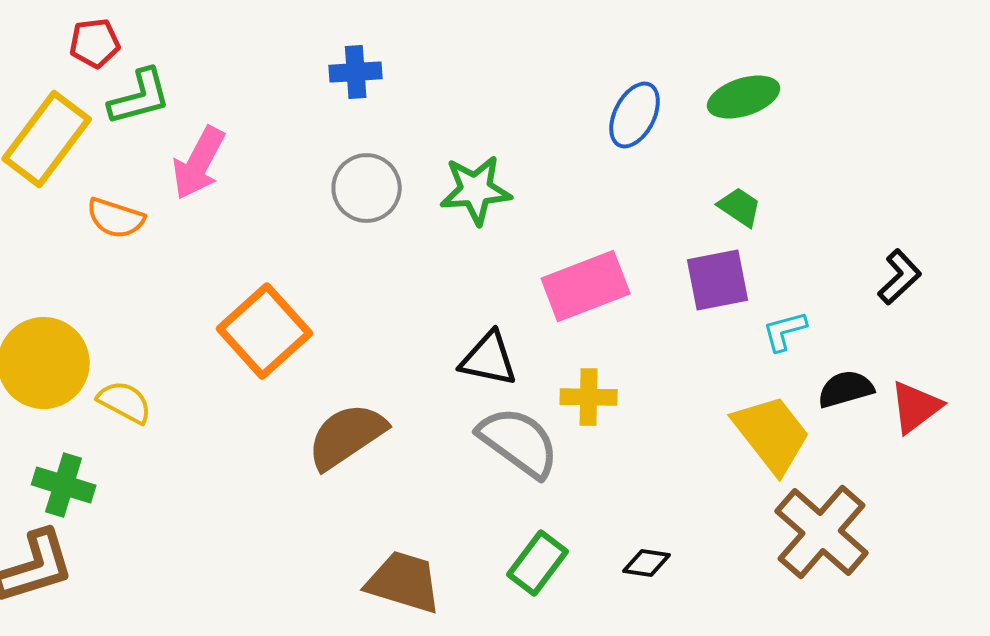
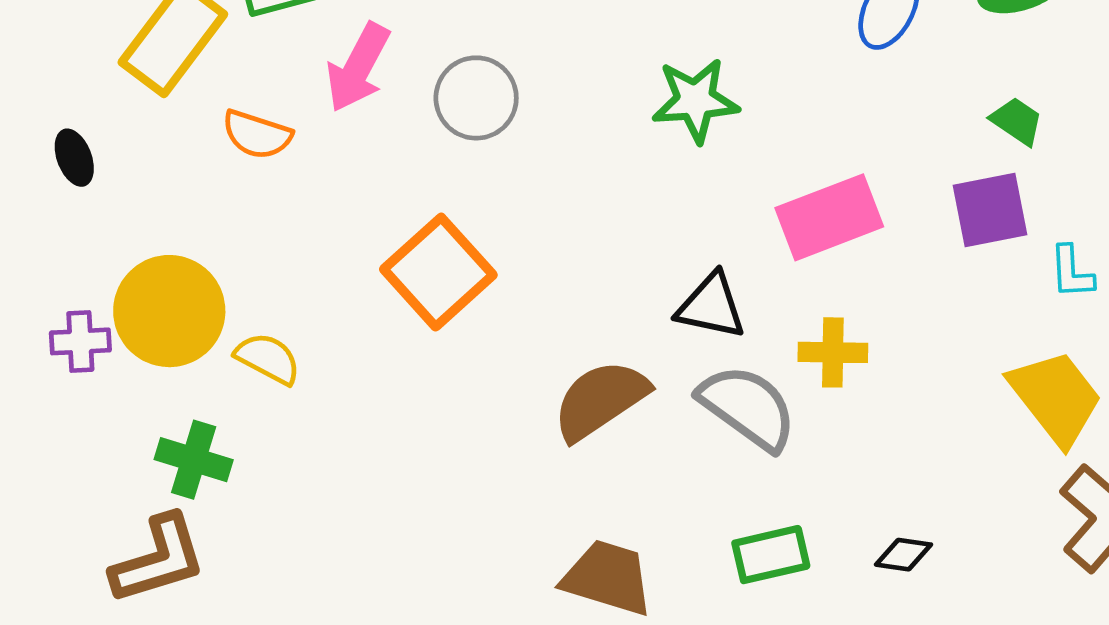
gray circle: (367, 188) -> (476, 98), moved
cyan L-shape: (785, 331) -> (1072, 272), turned -78
brown semicircle: (347, 436) -> (600, 400), moved
green rectangle: (538, 563) -> (771, 555), turned 40

